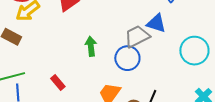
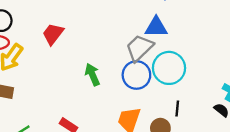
cyan circle: (194, 51) -> (169, 68), moved

